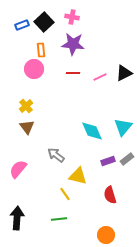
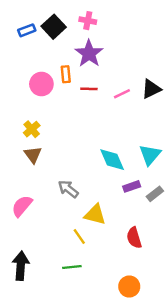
purple star: (73, 44) -> (89, 54), turned 30
orange rectangle: (41, 50) -> (66, 74), moved
purple rectangle: (108, 161) -> (132, 186), moved

